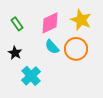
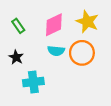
cyan semicircle: (52, 47) -> (56, 51), turned -42
cyan cross: (31, 76) -> (33, 82), turned 36

